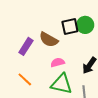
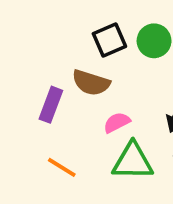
black square: (70, 26) -> (109, 40), moved

